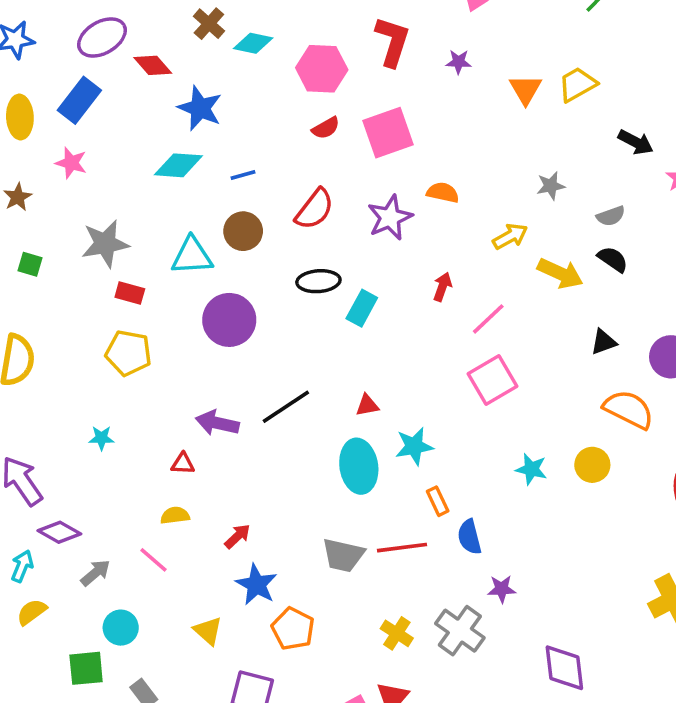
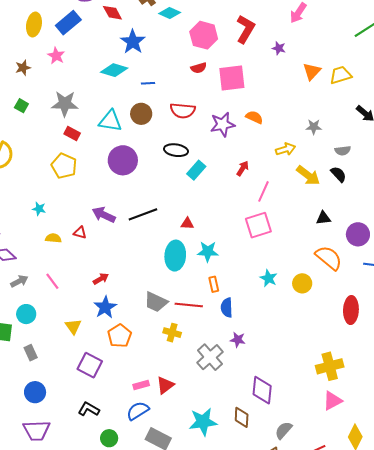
red semicircle: (315, 209) -> (183, 111), turned 45
pink line: (488, 319) -> (264, 191), turned -35
yellow semicircle: (175, 515) -> (53, 238), moved
yellow cross: (397, 633) -> (172, 333), moved, turned -30

